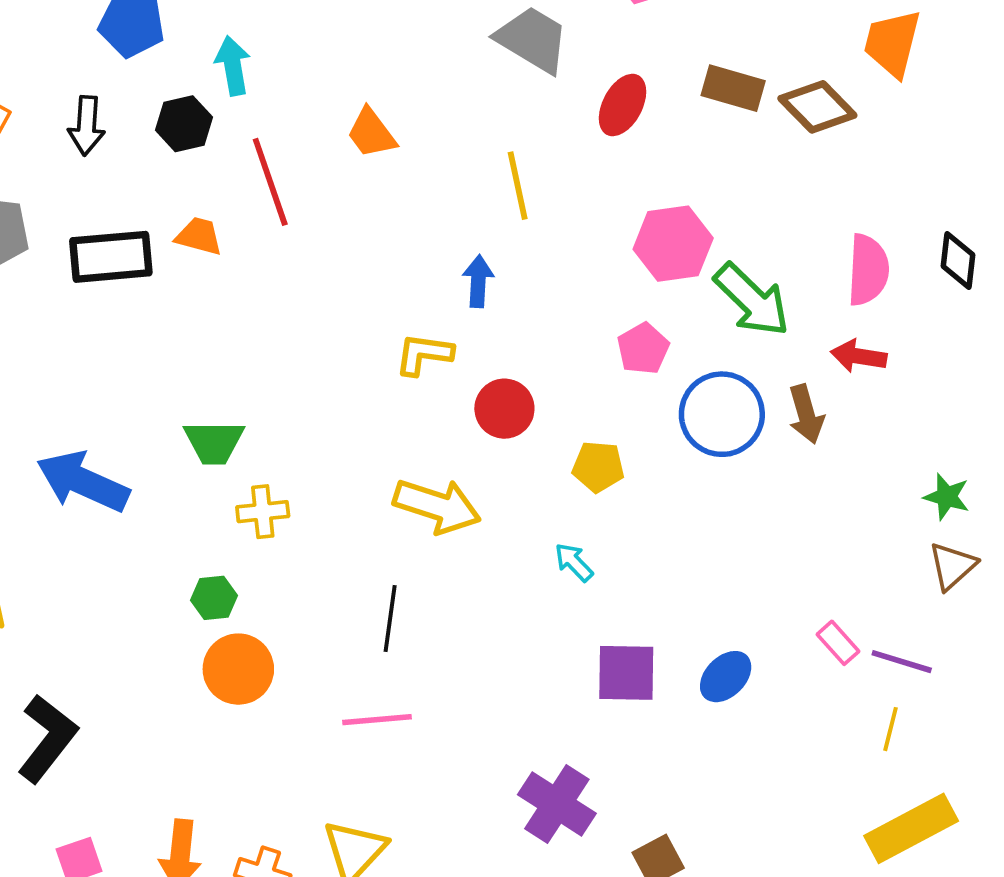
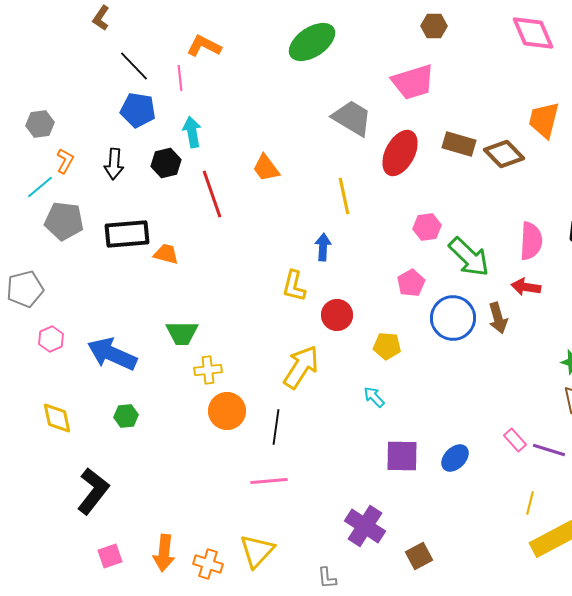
red ellipse: (623, 105) -> (400, 153), size x1.4
orange trapezoid: (199, 236) -> (166, 254), moved
pink hexagon: (673, 244) -> (427, 227), size x0.7
yellow L-shape: (424, 354) -> (294, 286), turned -84
yellow arrow: (437, 506) -> (301, 367), turned -75
green hexagon: (214, 598) -> (126, 416), moved
orange circle: (238, 669) -> (227, 411), moved
yellow line: (890, 729) -> (530, 503), moved

